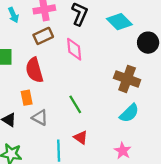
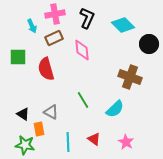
cyan arrow: (13, 15) -> (32, 26), moved
orange rectangle: (27, 98) -> (39, 129), moved
cyan semicircle: (129, 113) -> (115, 109), moved
red triangle: (81, 137) -> (94, 139), moved

